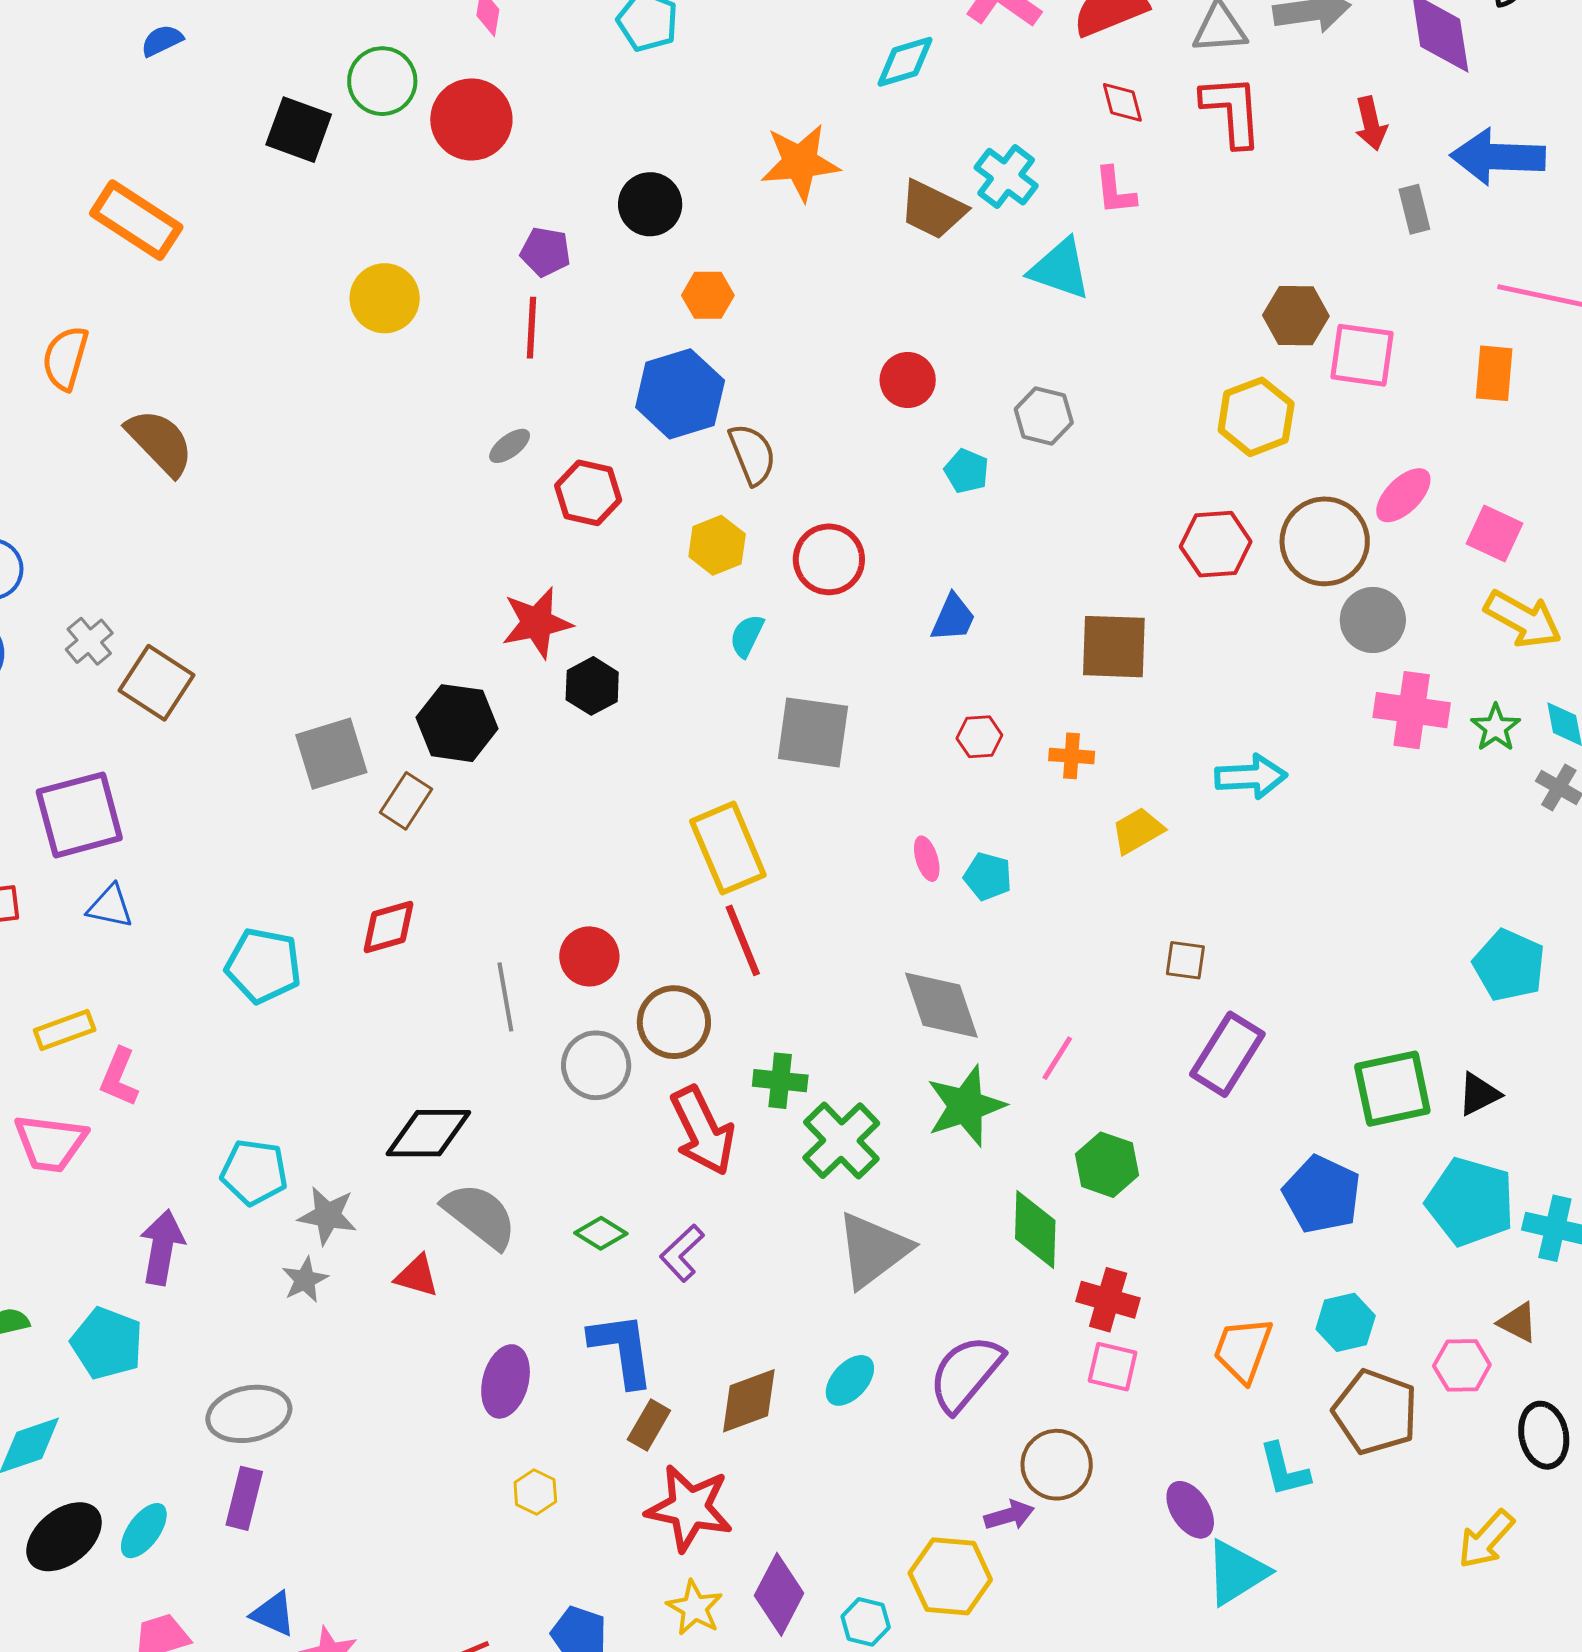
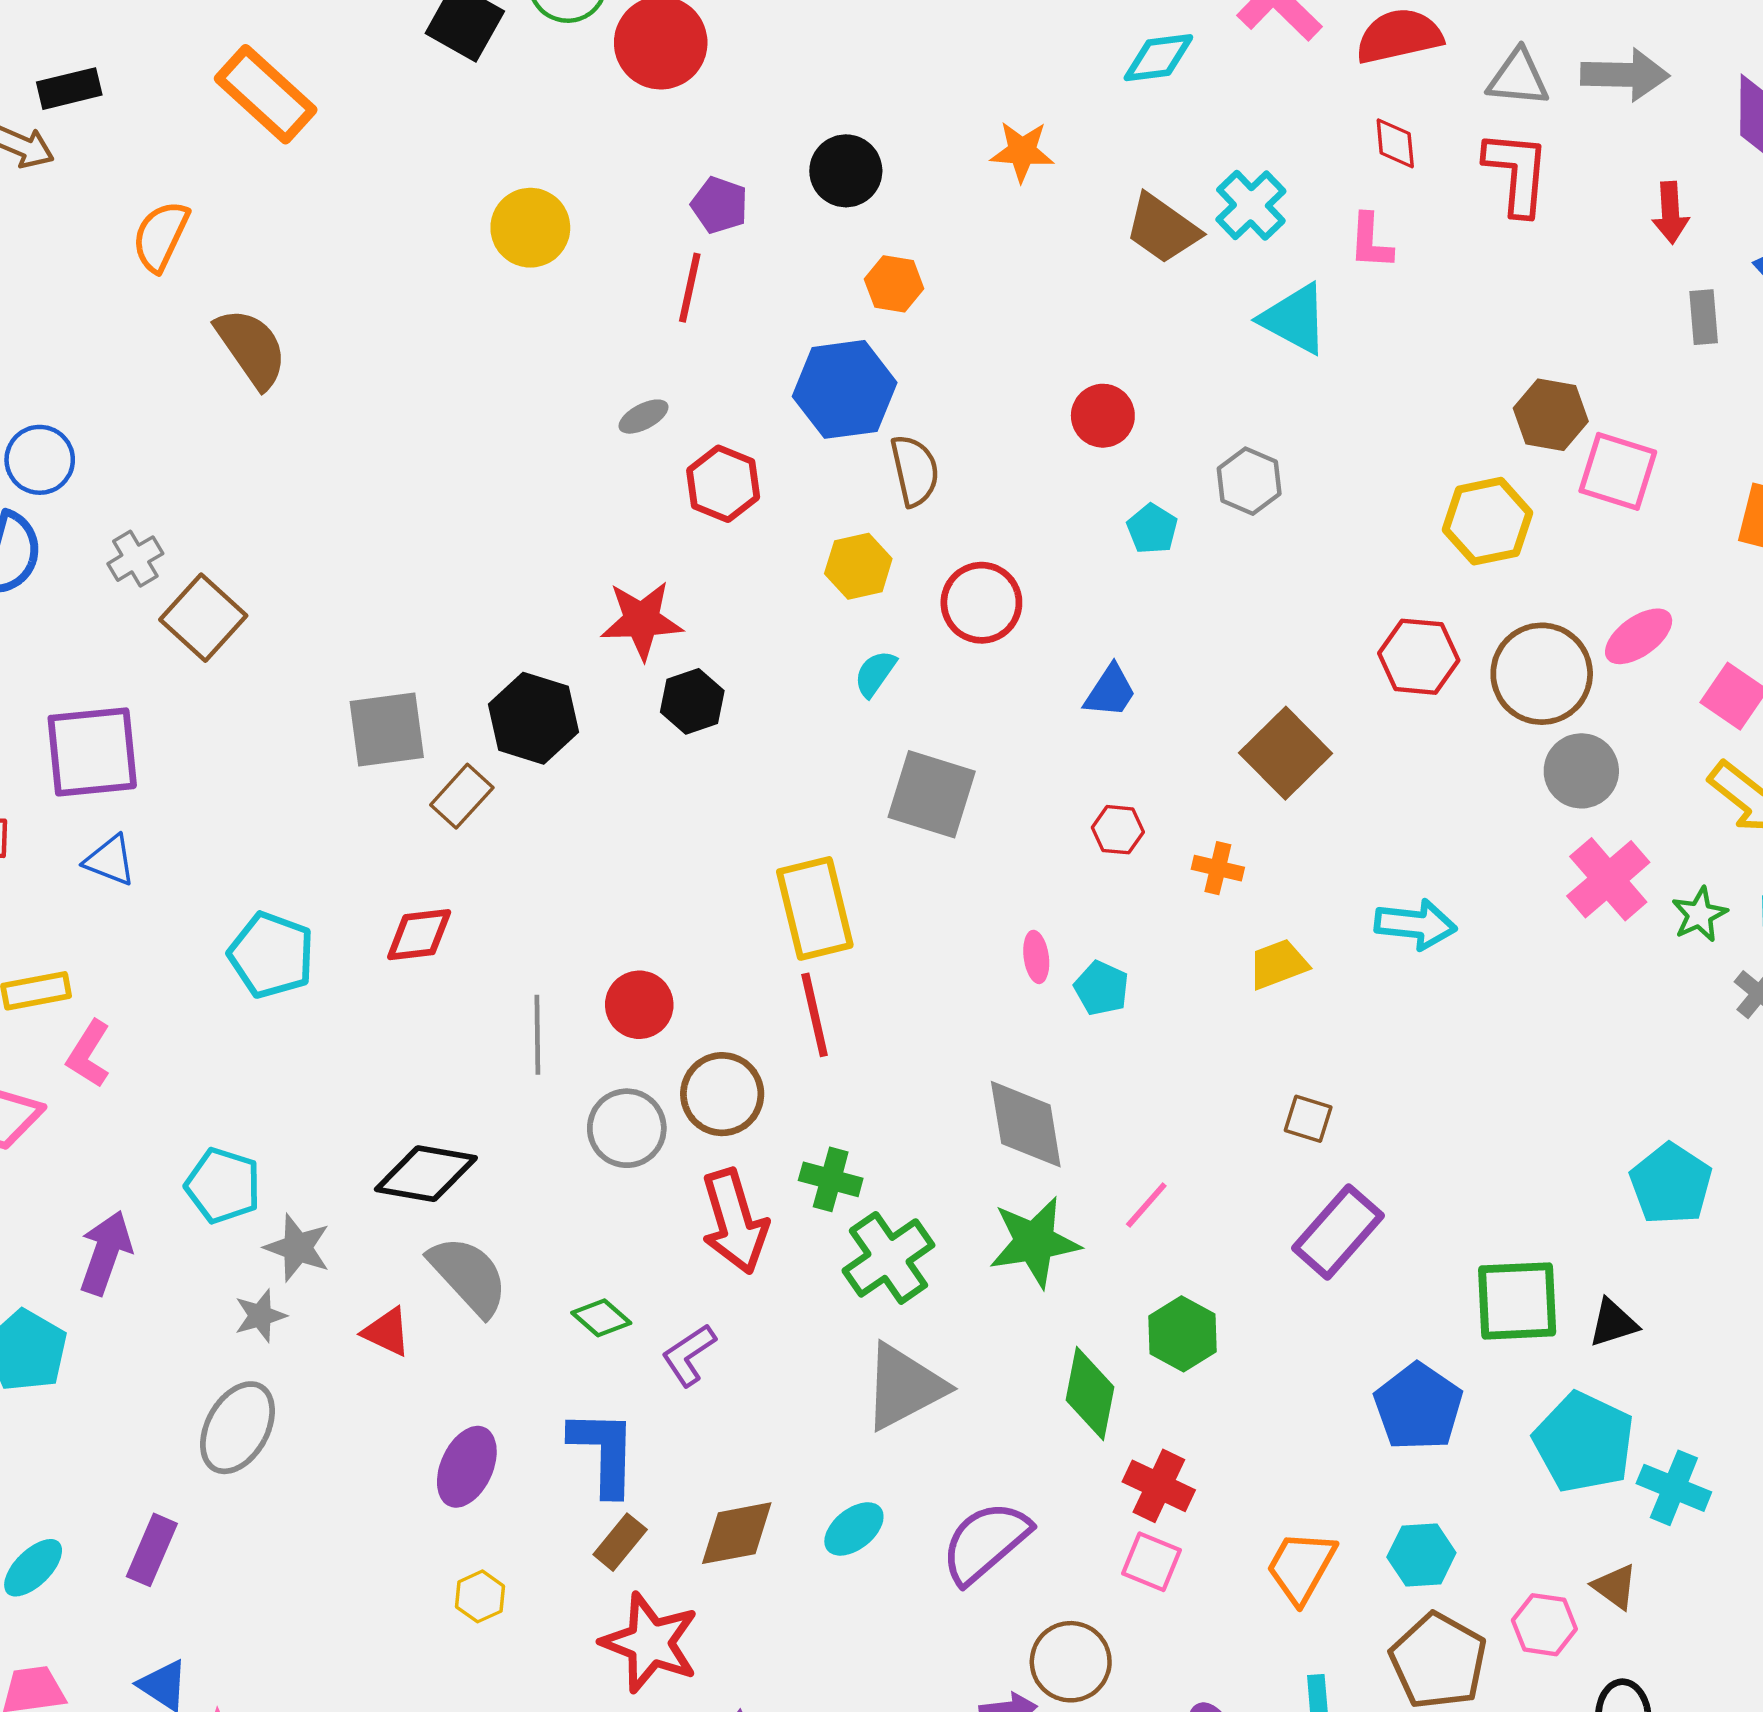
orange star: (800, 162) -> (1022, 151), size x0.7
brown square: (1114, 647) -> (1286, 753), turned 34
pink cross: (1412, 710) -> (1608, 879), turned 32
gray ellipse: (249, 1414) -> (238, 1428), moved, turned -58

